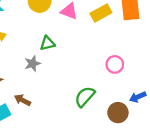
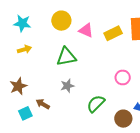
green triangle: (47, 43) -> (66, 57), size x1.5
gray star: (32, 64) -> (67, 86), moved

